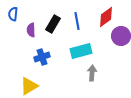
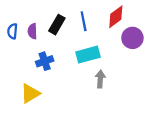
blue semicircle: (13, 14) -> (12, 31), moved

